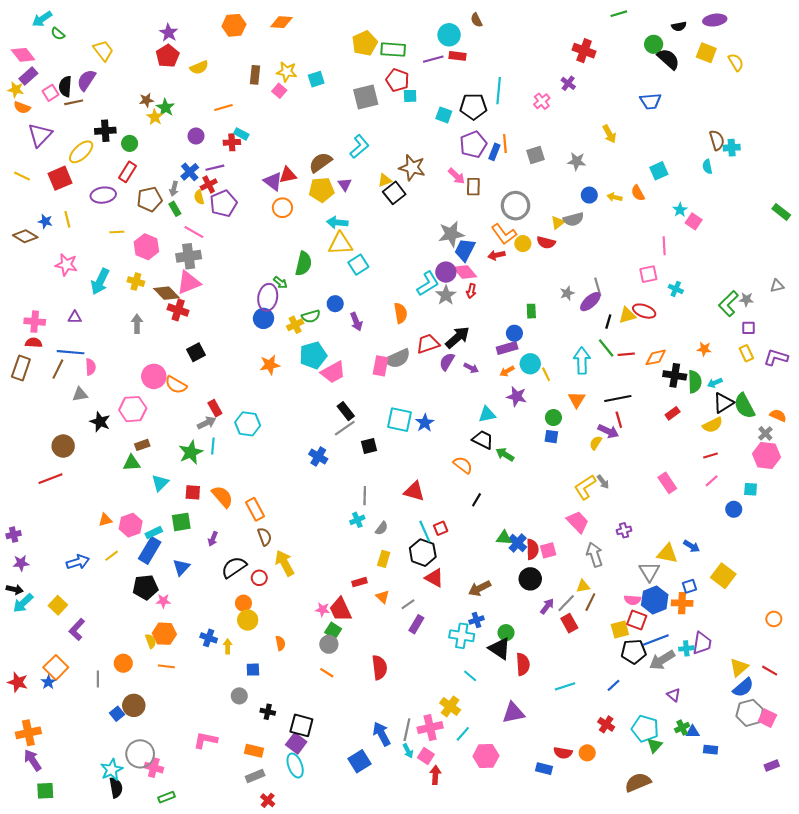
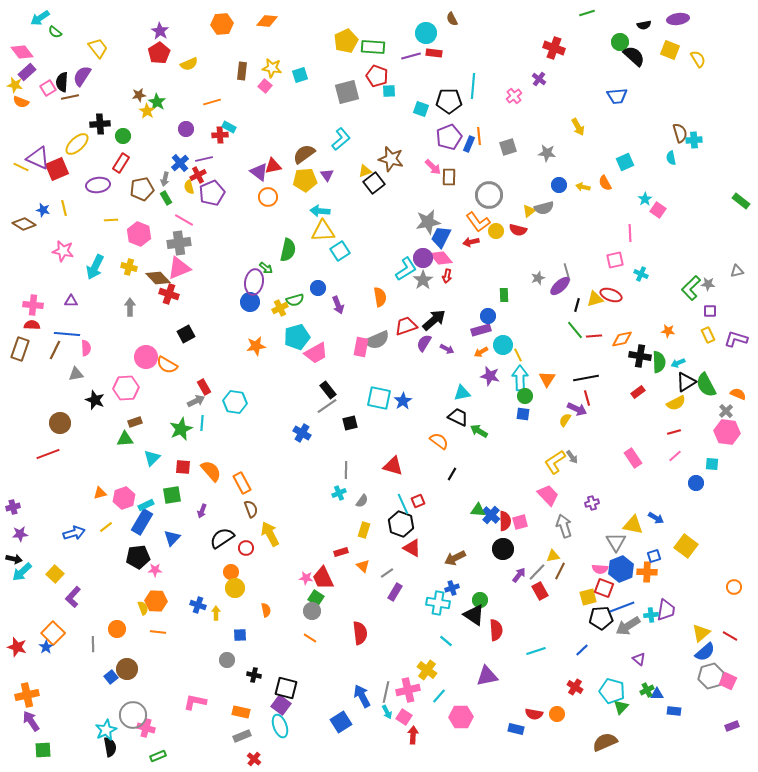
purple triangle: (40, 135) -> (38, 158), moved, turned -50
cyan arrow: (582, 361) -> (520, 378), moved

